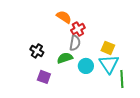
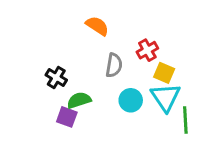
red cross: (78, 29) -> (147, 50), moved
green semicircle: (65, 58) -> (79, 100), moved

